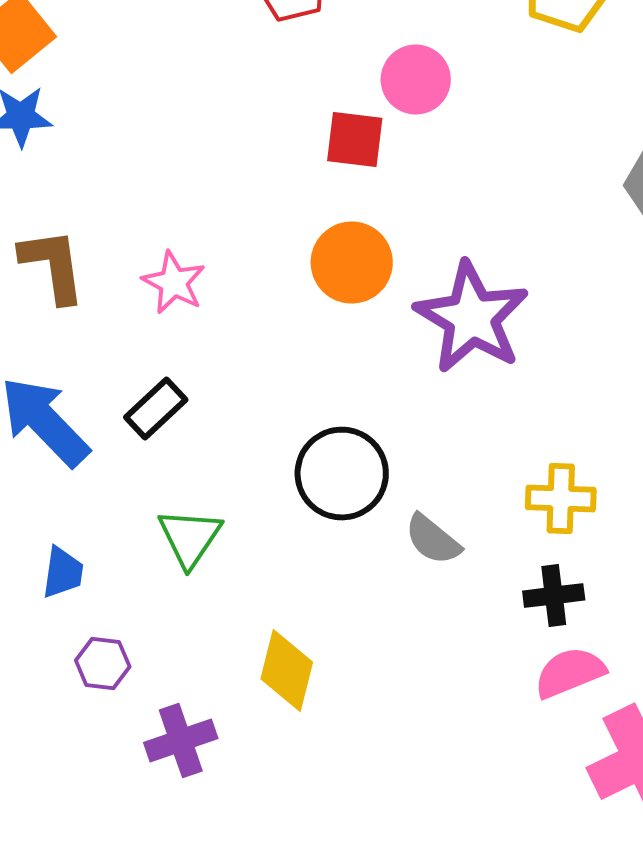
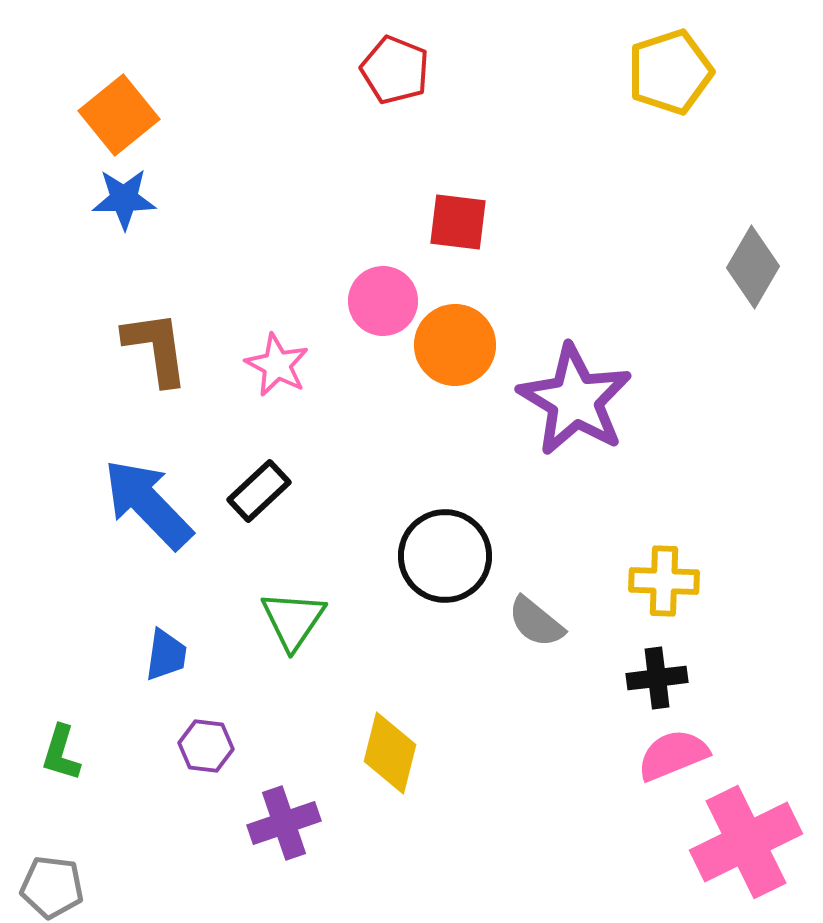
pink circle: (416, 80) -> (383, 301), moved

